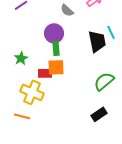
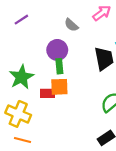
green star: (21, 58) -> (21, 77), size x1.6
yellow cross: (32, 92) -> (18, 114), moved

